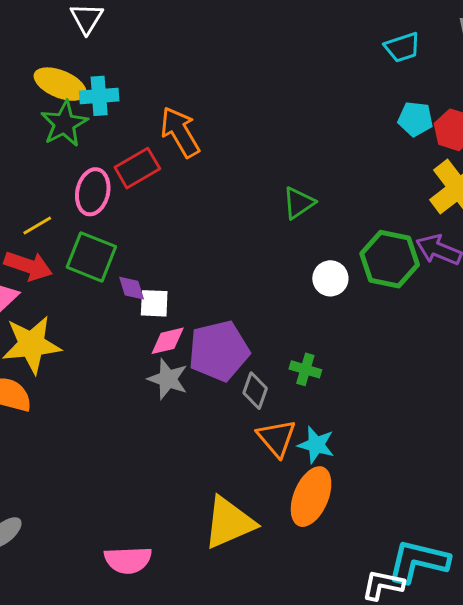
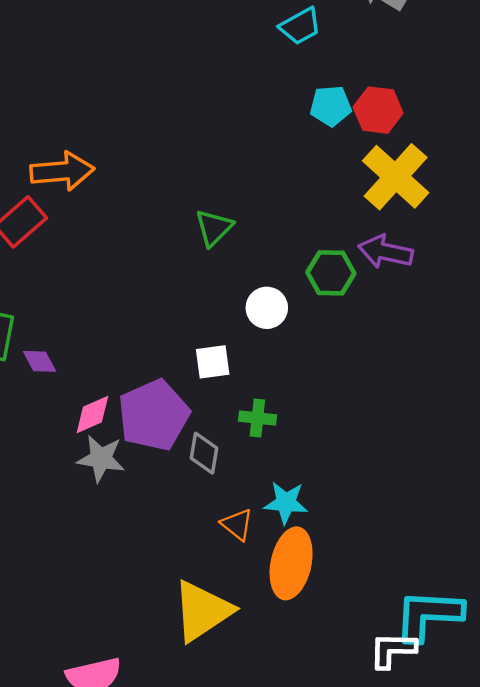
orange arrow: (180, 132) -> (62, 171), turned 126
green hexagon: (390, 259) -> (331, 273), size x0.7
white square: (154, 303) -> (213, 362), moved
orange triangle: (277, 438) -> (237, 524), moved, size x0.7

